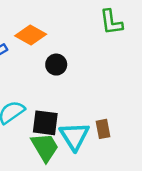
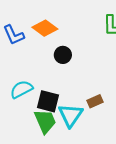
brown rectangle: (103, 129) -> (95, 101), moved, turned 70

